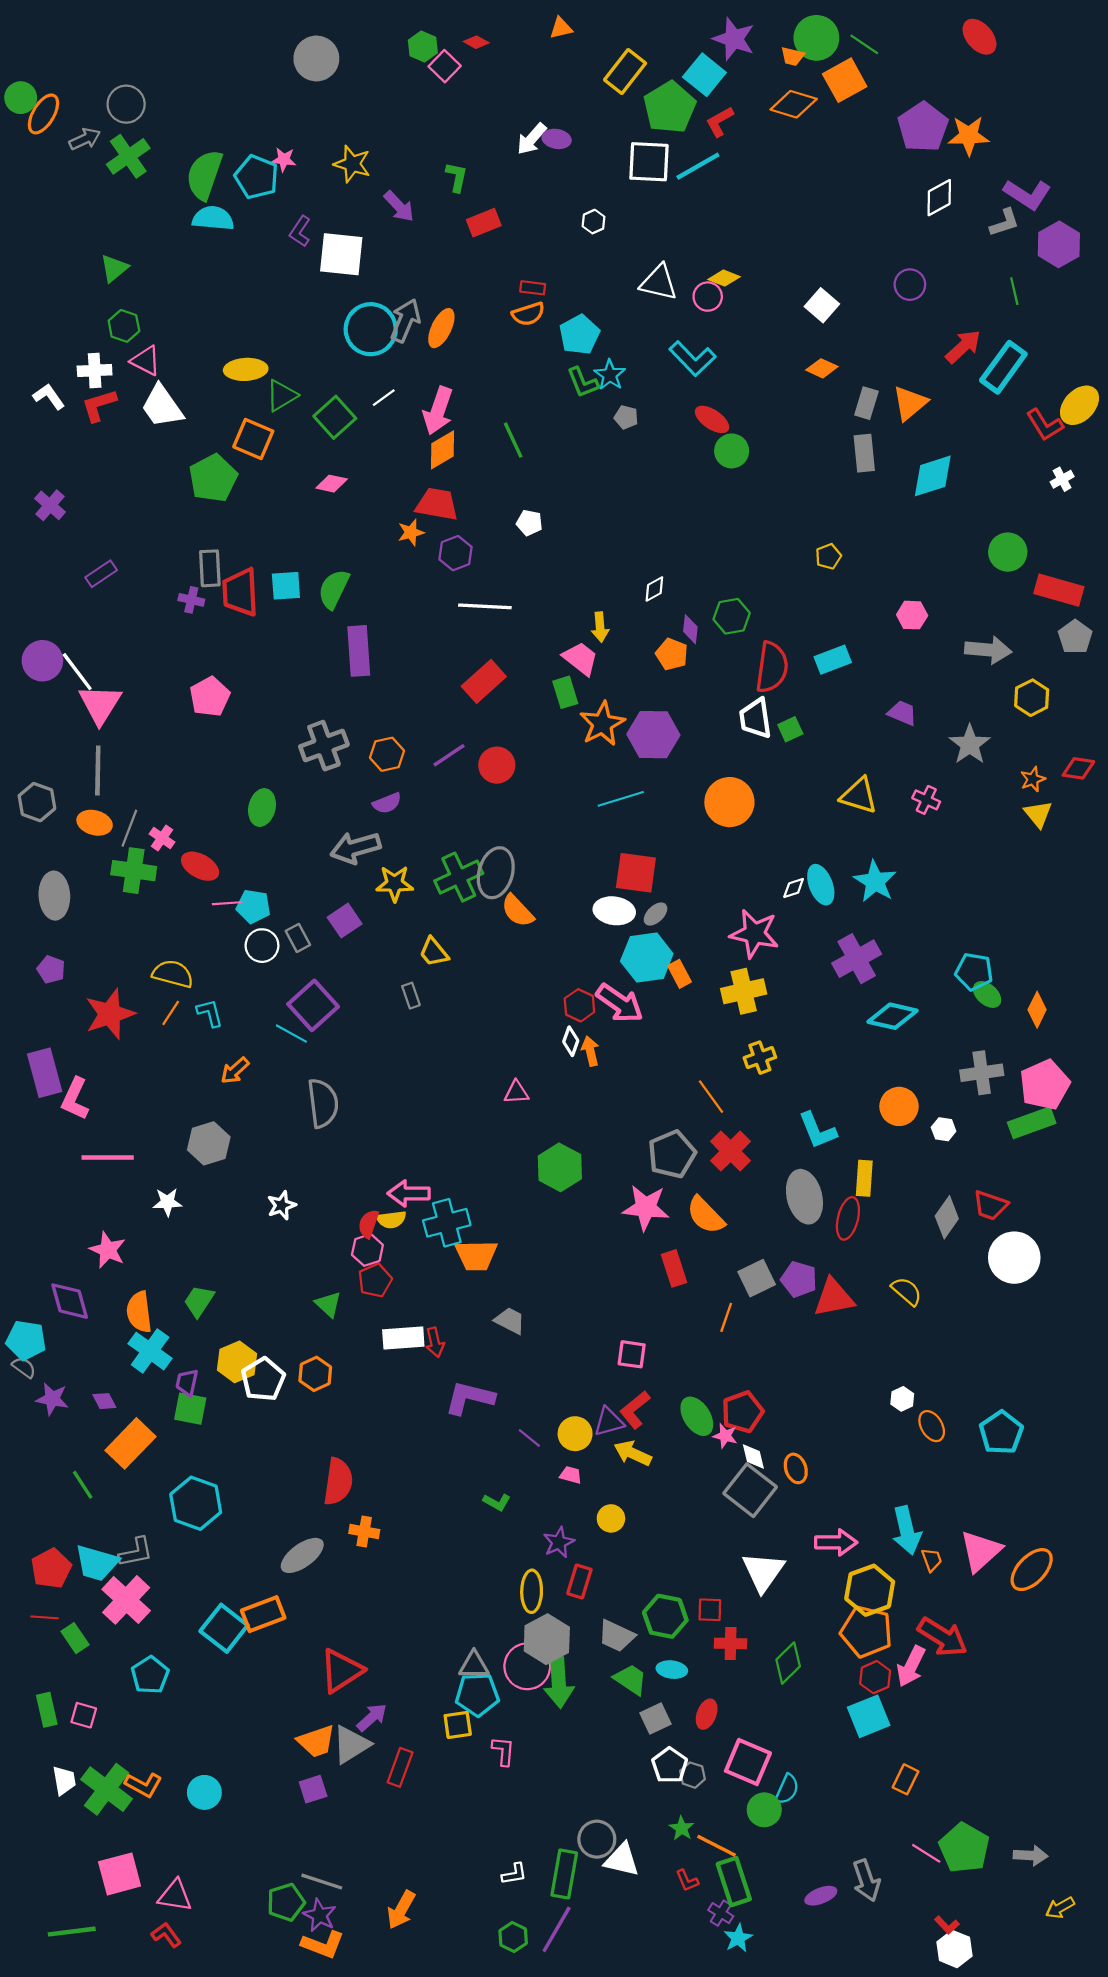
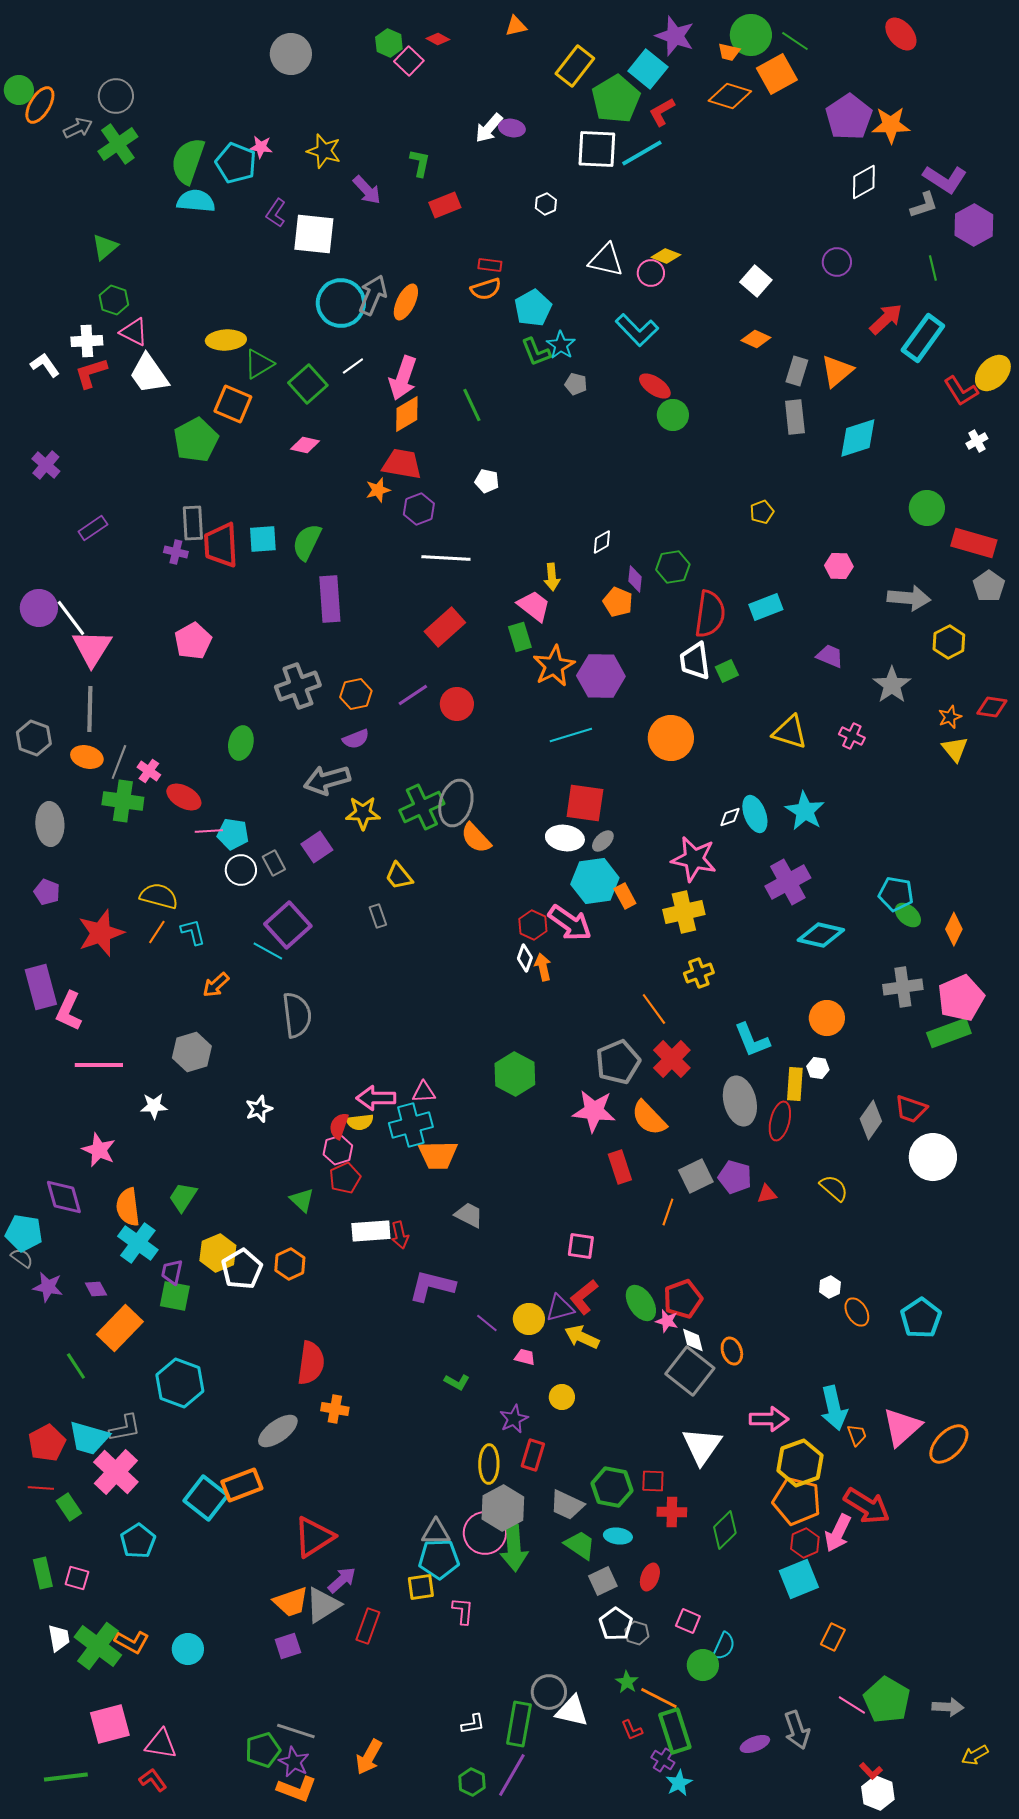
pink triangle: (516, 1092) -> (424, 1092), moved
white hexagon: (944, 1129) -> (818, 1068), moved
red triangle: (834, 1298) -> (767, 1194), size x0.5
pink square: (748, 1762) -> (688, 1621), size x0.6

